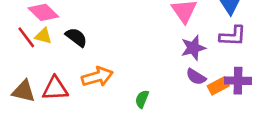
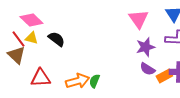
orange arrow: (97, 77) -> (77, 81), moved
brown triangle: (24, 91) -> (16, 55), moved, turned 30
green semicircle: (142, 99) -> (94, 81), moved

